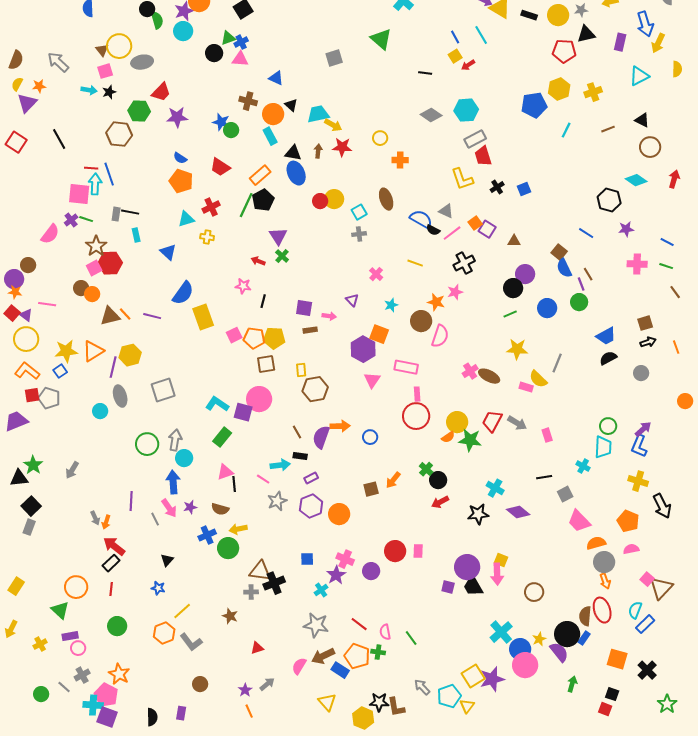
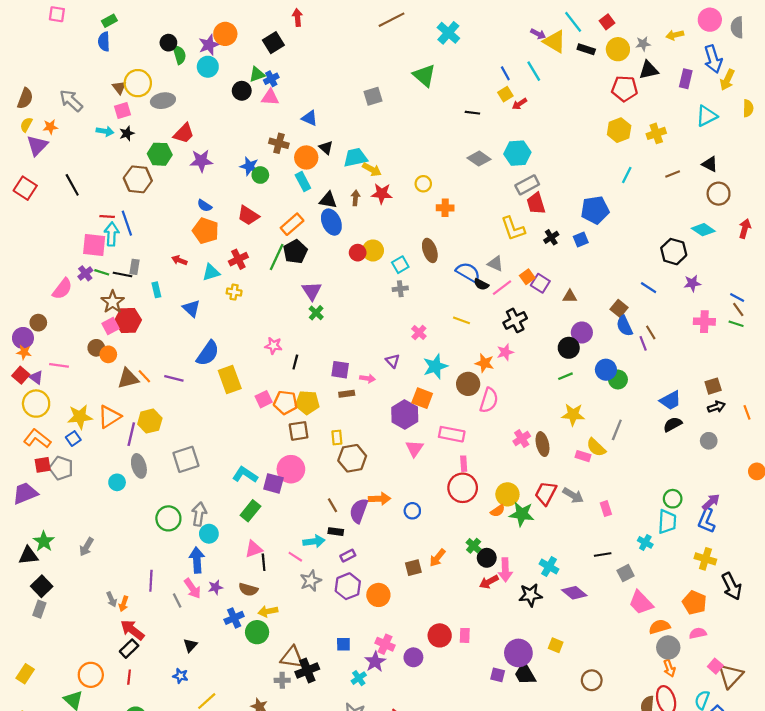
blue pentagon: (534, 105) -> (595, 210), moved
black line: (130, 212) -> (122, 275), moved
red arrow: (258, 261) -> (179, 260), moved
brown line: (675, 292) -> (738, 310), moved
green circle: (579, 302) -> (618, 380), moved
cyan star: (391, 305) -> (435, 366), size x1.6
brown ellipse: (489, 376) -> (542, 444), turned 50
pink arrow: (497, 574) -> (505, 570), moved

